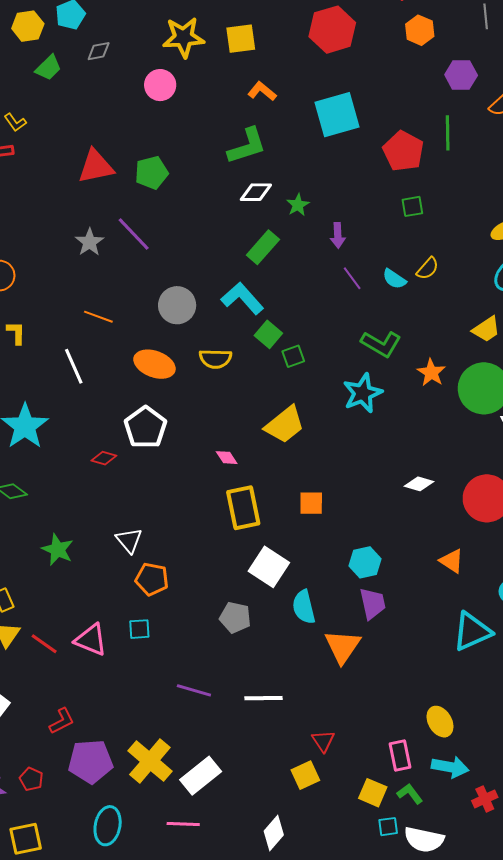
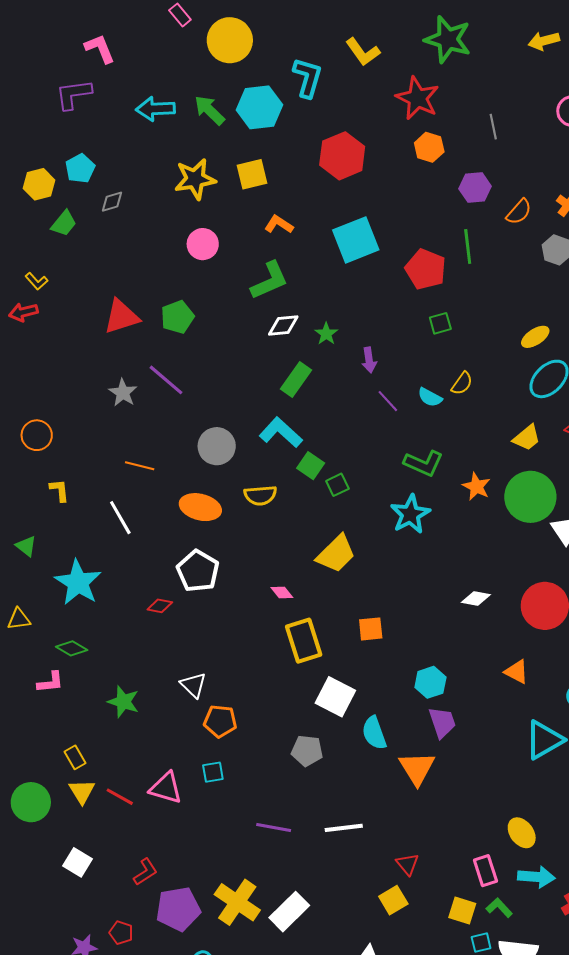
pink circle: (160, 85) -> (203, 244), moved

